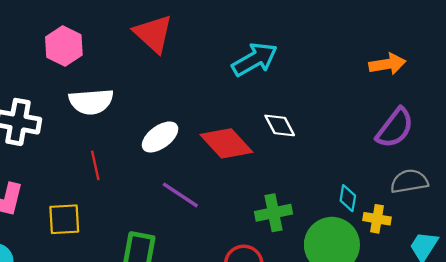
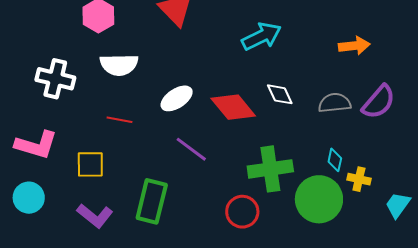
orange arrow: (387, 64) -> (354, 46), moved
red line: (95, 165) -> (119, 120), turned -70
gray semicircle: (409, 181) -> (335, 103), moved
green cross: (273, 213) -> (270, 169), size x1.4

